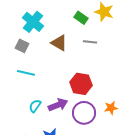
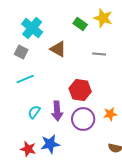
gray line: (90, 42) -> (99, 54), moved
cyan line: (26, 73) -> (25, 79), turned -36
purple arrow: (58, 105) -> (57, 111), turned 108

